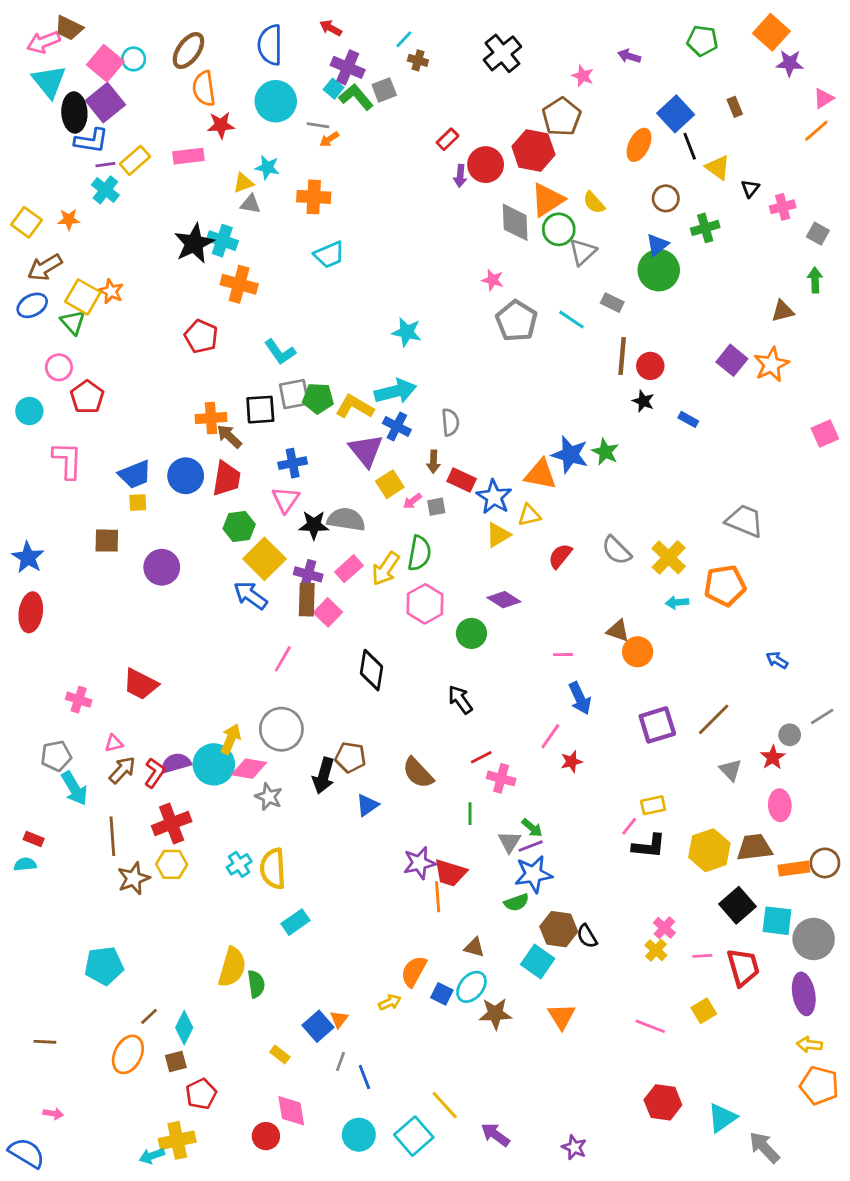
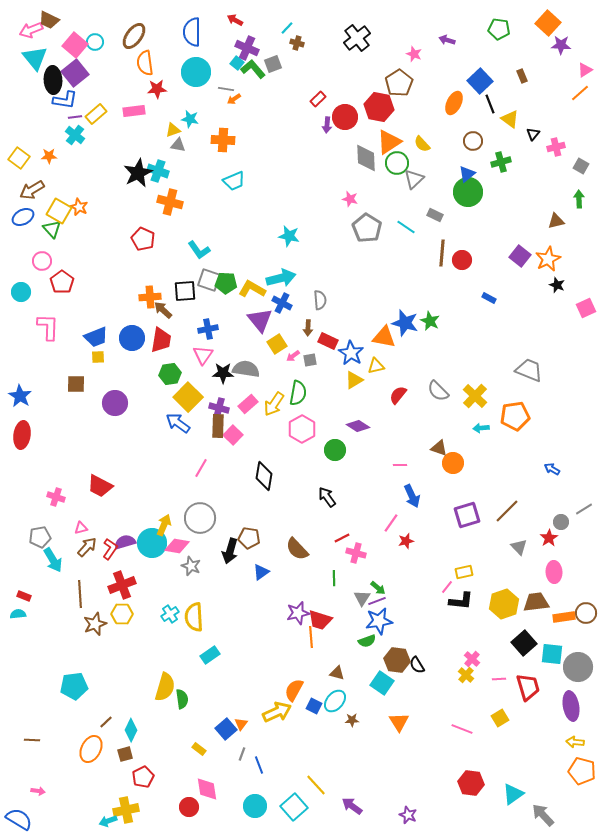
gray square: (294, 394) -> (209, 280), turned 30
black star: (643, 401) -> (557, 285), moved
yellow arrow: (390, 1002) -> (277, 712), size x1.8
brown star: (495, 1014) -> (352, 720), size x0.6

